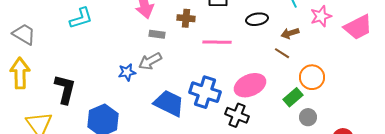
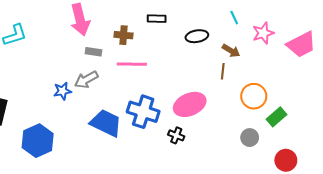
brown arrow: (290, 33) -> (231, 51), turned -132
pink line: (217, 42) -> (132, 64), moved
brown line: (282, 53) -> (223, 71), turned 63
green rectangle: (293, 97) -> (277, 117), moved
black cross: (237, 115) -> (176, 135), size x0.7

